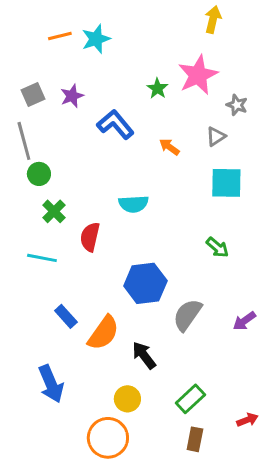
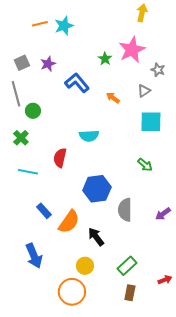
green circle: (39, 174) -> (33, 111), moved
green cross: (54, 211) -> (21, 138), moved
gray semicircle: (187, 315) -> (125, 210), turned -35

